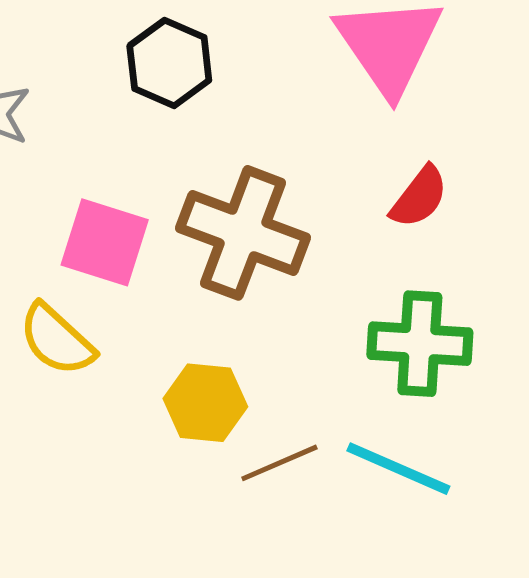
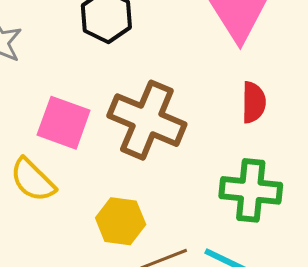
red semicircle: (419, 197) -> (254, 102), turned -39

